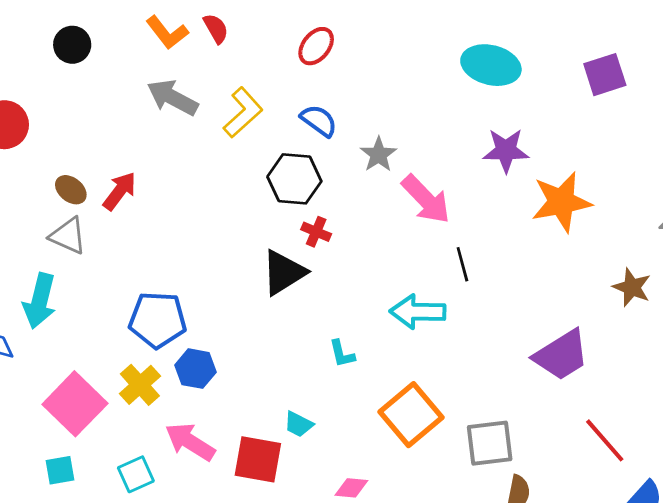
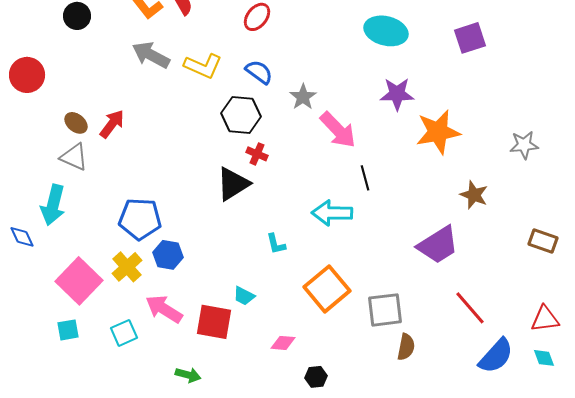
yellow L-shape: (243, 112) -> (203, 66), turned 66
brown star: (632, 287) -> (474, 195), moved

